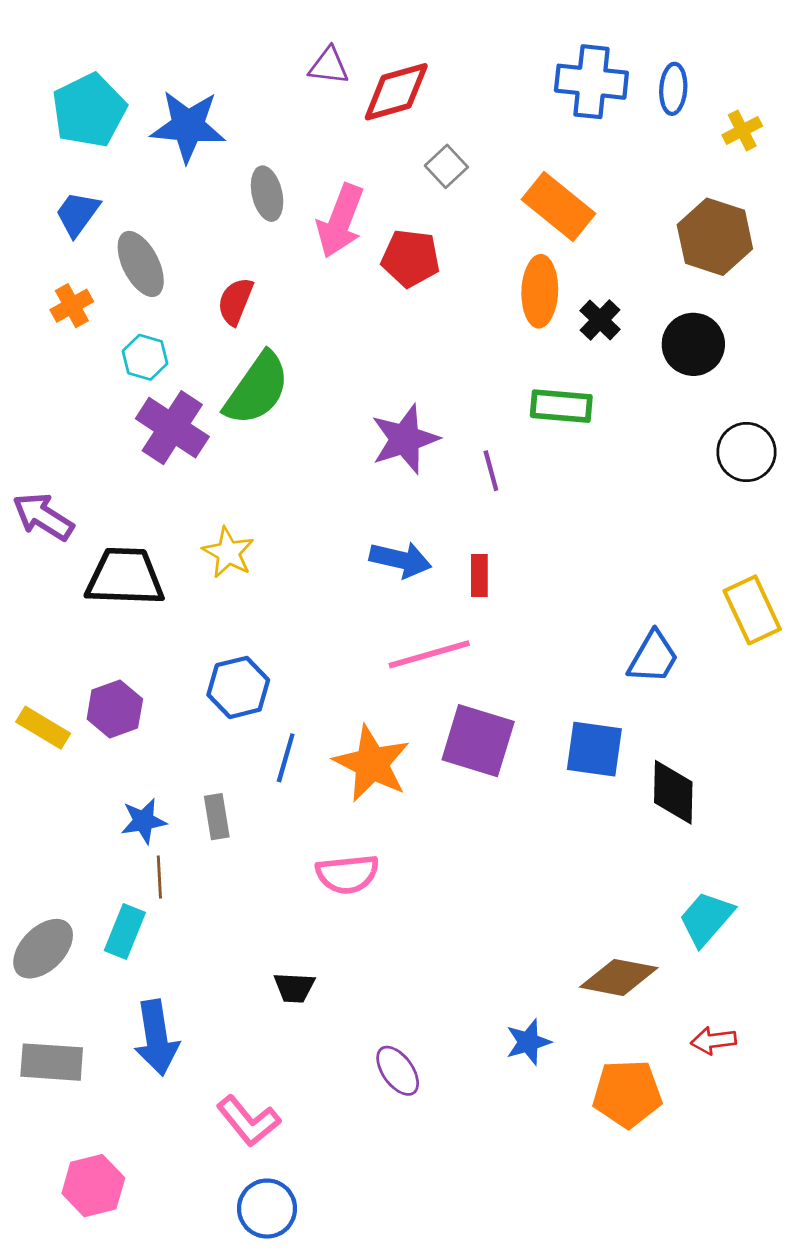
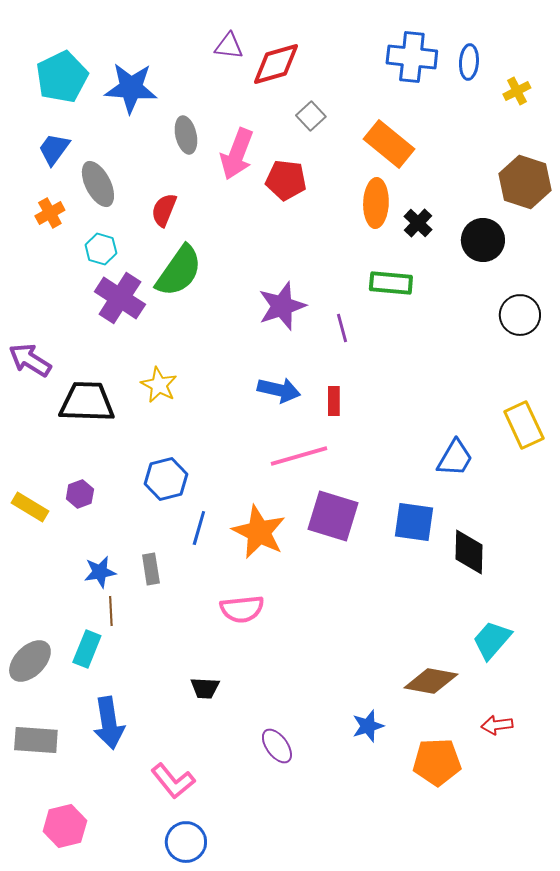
brown hexagon: (715, 237) -> (525, 182), moved
purple hexagon: (115, 709) -> (80, 494), size x0.7

